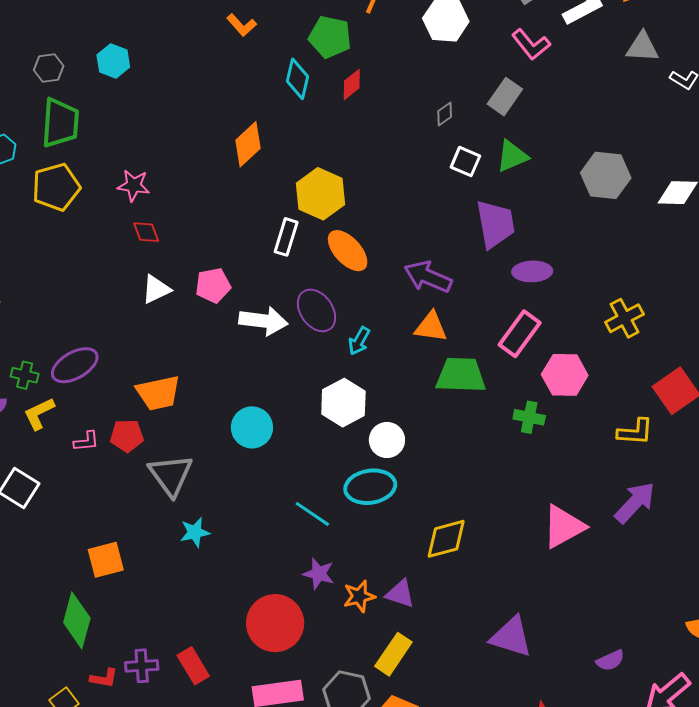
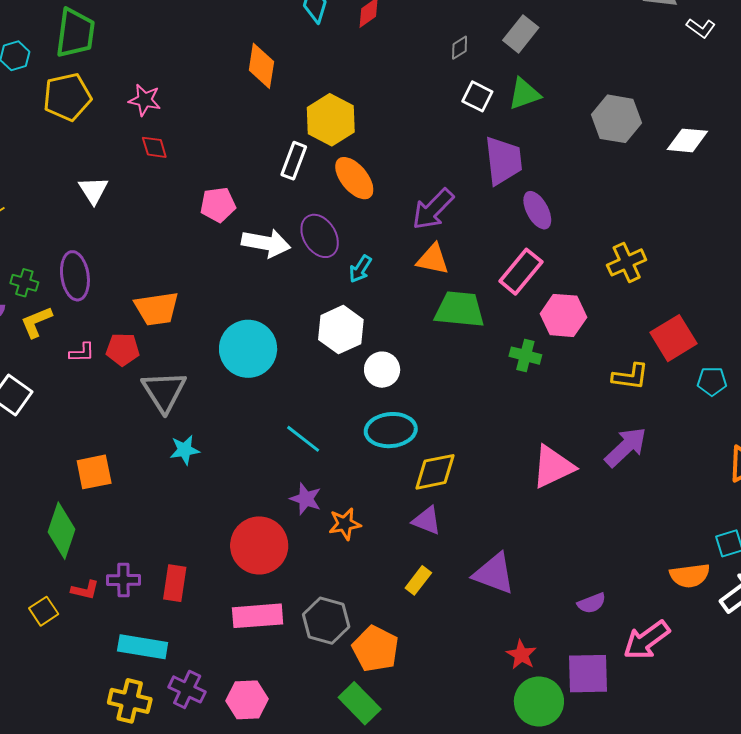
orange diamond: (248, 144) -> (261, 66), turned -42
purple ellipse: (532, 271) -> (537, 210), turned 60
purple arrow: (428, 277) -> (433, 209), turned -72
white triangle: (156, 289) -> (93, 190), moved, turned -40
purple ellipse: (75, 365) -> (75, 276), turned -72
cyan circle: (252, 427) -> (248, 349), size x1.4
cyan ellipse: (370, 487) -> (391, 430), moved
purple triangle: (400, 594) -> (427, 521), moved
yellow rectangle: (393, 654) -> (418, 580), moved, size x0.7
red rectangle: (193, 666) -> (175, 583), turned 36

